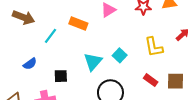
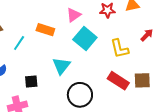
cyan square: (120, 55) -> (85, 38), moved, size x1.6
red rectangle: (151, 80) -> (118, 81), size x1.5

